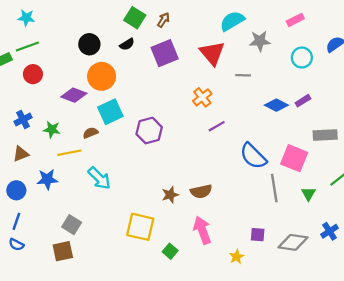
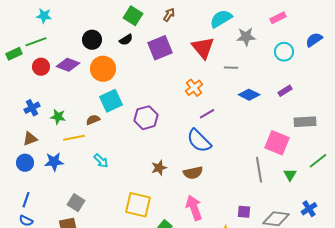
cyan star: (26, 18) -> (44, 16), moved
brown arrow: (164, 20) -> (169, 15), moved
purple diamond: (74, 95) -> (68, 65), moved
blue diamond: (276, 105) -> (249, 95), moved
blue semicircle: (253, 156) -> (199, 141), moved
cyan arrow: (99, 178) -> (101, 161), size x0.7
blue circle: (16, 190) -> (25, 163), moved
brown star: (170, 195) -> (159, 168), moved

